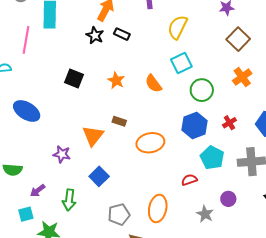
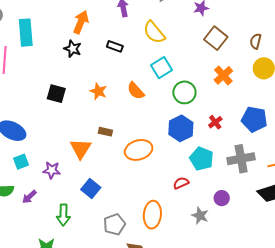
yellow semicircle: (178, 27) -> (154, 32), turned -60
black rectangle: (122, 34) -> (115, 46), moved
purple arrow: (38, 191) -> (29, 197), moved
cyan square: (26, 214) -> (21, 162), moved

